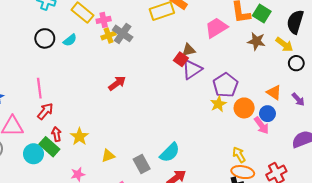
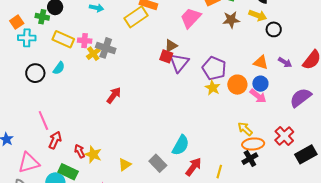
pink cross: (104, 20) -> (85, 41), turned 32
red arrow: (57, 134) -> (80, 151), moved

